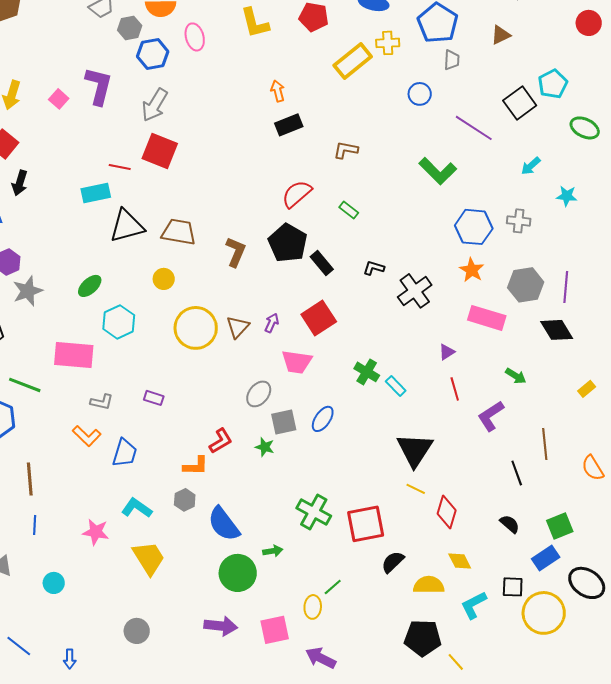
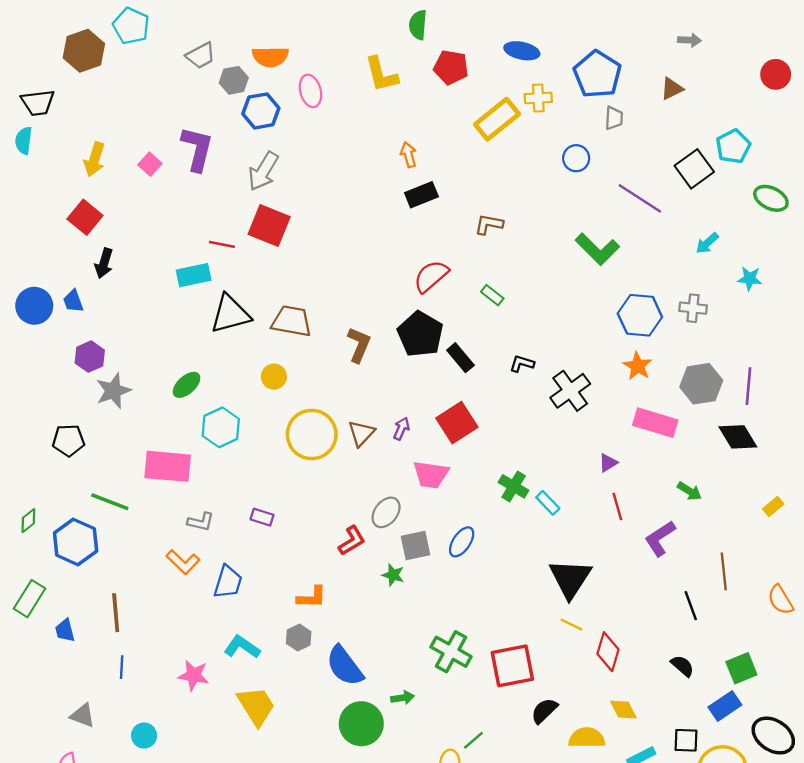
red L-shape: (221, 441) -> (352, 541), moved

